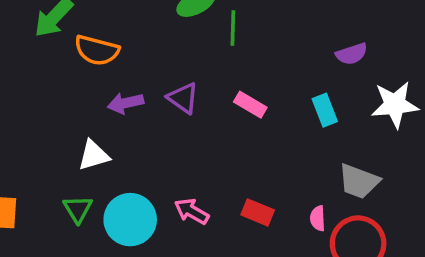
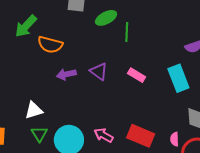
cyan rectangle: (325, 110) -> (178, 78), size x1.5
white triangle: (94, 155) -> (34, 110), moved
red rectangle: (258, 212) -> (141, 136), size x1.5

